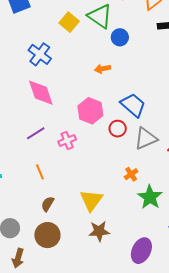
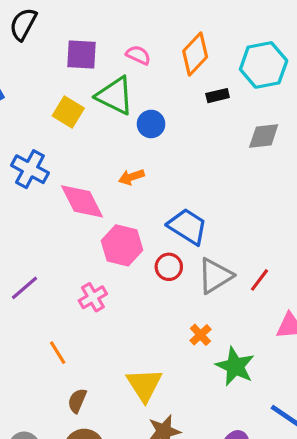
pink diamond: (41, 93) -> (82, 201), moved
purple line: (36, 133) -> (25, 288), moved

